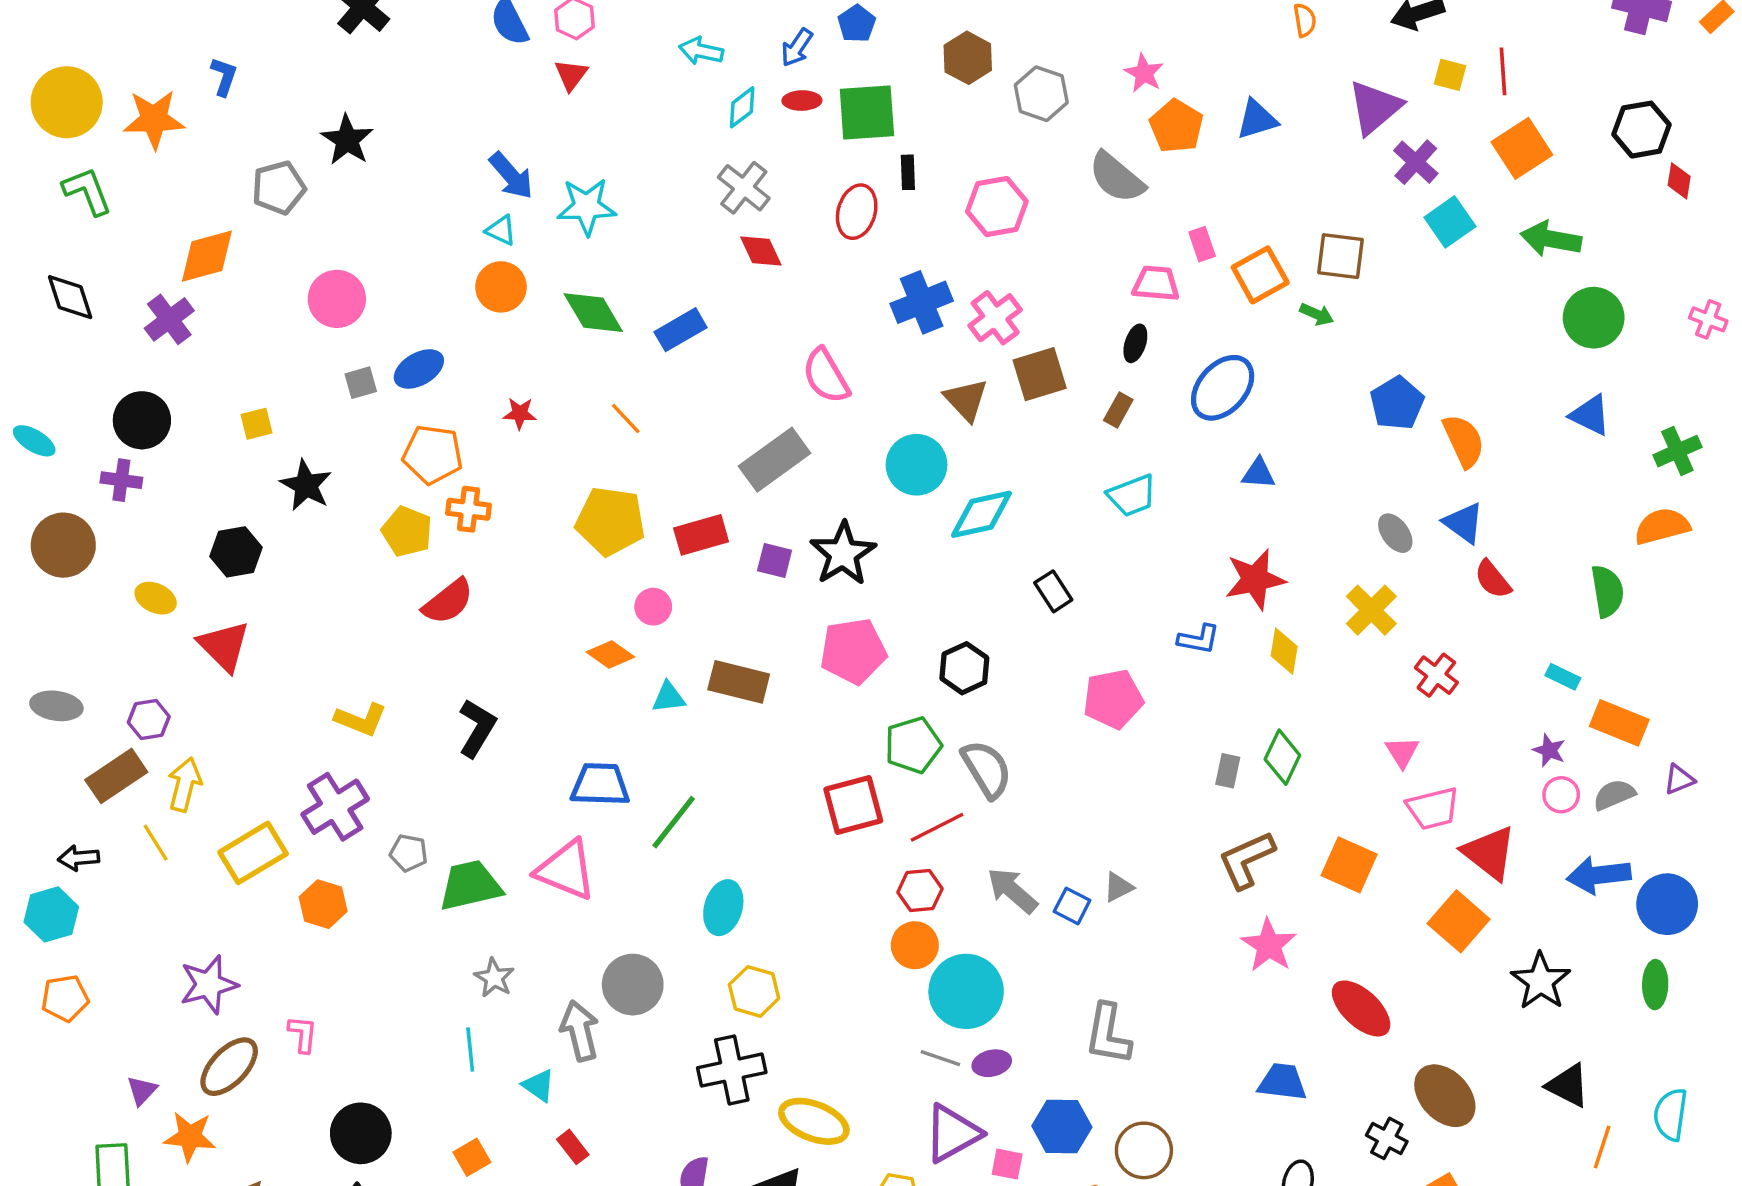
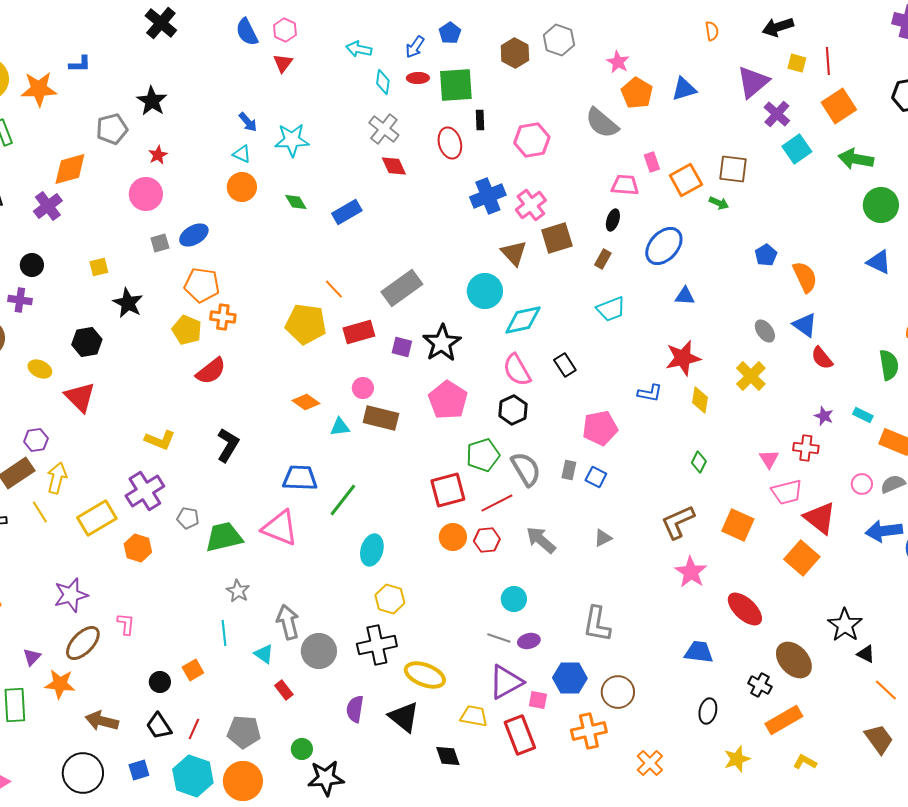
blue L-shape: (224, 77) -> (80, 64), turned 70
gray hexagon: (1041, 94) -> (559, 40), moved
cyan diamond: (742, 107) -> (383, 82), turned -45
blue arrow: (511, 176) -> (248, 122), size x0.7
red ellipse: (857, 212) -> (450, 143), turned -32
green diamond: (593, 313) -> (296, 202), size x0.6
pink semicircle: (826, 376) -> (517, 370), moved
blue pentagon: (1397, 403) -> (766, 255), size x0.7
red star: (520, 413) -> (158, 155), moved, turned -30
orange line: (626, 419) -> (334, 289), moved
black circle: (142, 420) -> (32, 265), size x0.7
pink circle: (653, 607) -> (363, 388), moved
pink pentagon: (853, 651) -> (448, 400), turned -30
red cross: (1436, 675) -> (806, 448), moved, turned -30
purple star: (1549, 750) -> (824, 416), moved
green diamond: (1282, 757) -> (699, 462), size x0.7
gray rectangle: (1228, 771) -> (569, 470), moved
blue square: (1072, 906) -> (596, 477), moved
orange circle: (915, 945) -> (453, 537), moved
black star: (1541, 981) -> (845, 625), moved
gray circle: (633, 985) -> (319, 651), moved
cyan circle: (966, 991) -> (514, 599), size x0.6
black triangle: (1568, 1085) -> (866, 654), size x0.7
black circle: (361, 1133) -> (160, 682), size x0.6
orange line: (1602, 1147) -> (886, 690), turned -65
orange square: (472, 1157) -> (193, 670), moved

